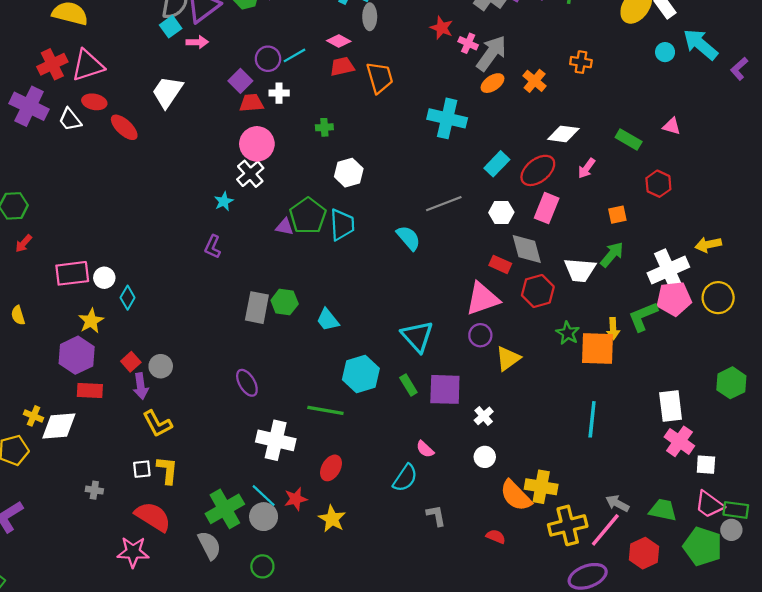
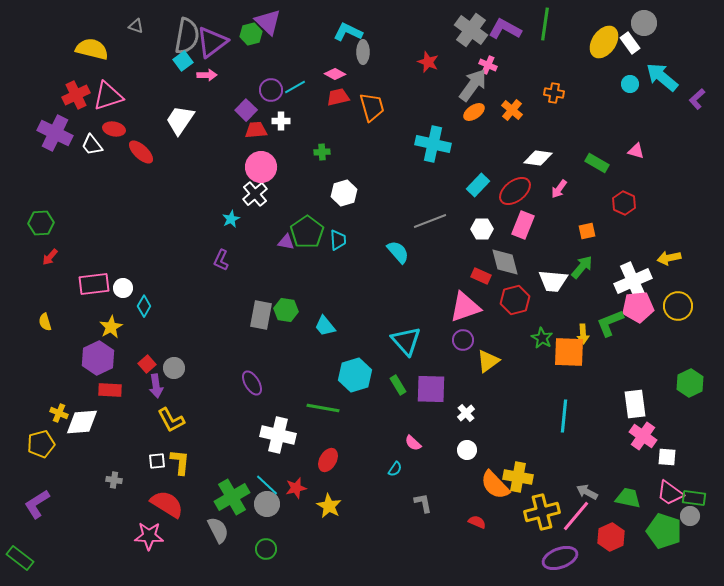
pink cross: (468, 43) -> (488, 65), moved
cyan trapezoid: (342, 225) -> (338, 240), size x0.7
cyan semicircle: (405, 478) -> (395, 469), size x0.6

